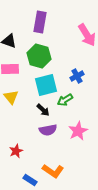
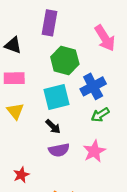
green hexagon: (39, 56) -> (65, 61), moved
blue cross: (77, 76) -> (93, 86), size x1.5
green arrow: (65, 100) -> (100, 115), moved

